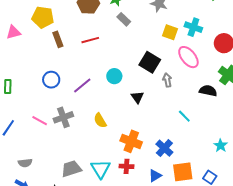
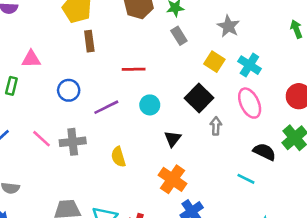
cyan cross: (193, 27) -> (249, 65), moved
pink triangle: (14, 32) -> (31, 59), moved
yellow square: (170, 32) -> (214, 62), moved
red line: (90, 40) -> (134, 69), moved
cyan line: (184, 116) -> (246, 179), moved, turned -32
orange cross: (131, 141) -> (173, 179), moved

